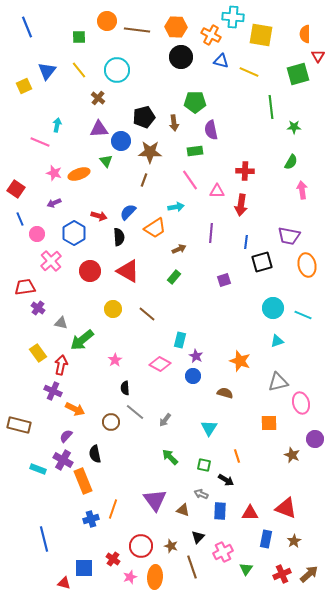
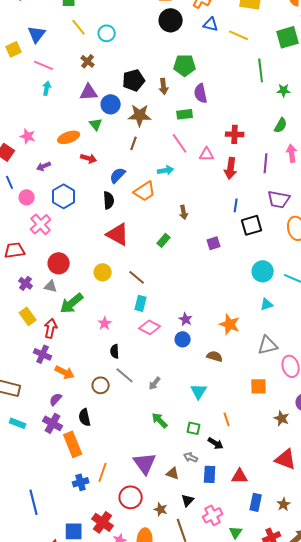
yellow line: (79, 70) -> (79, 27), moved
cyan circle: (117, 70) -> (107, 33), size x0.7
pink line: (40, 142) -> (44, 65), moved
pink star: (54, 173) -> (28, 136), moved
red arrow: (99, 216) -> (89, 158), moved
purple line: (211, 233) -> (266, 163), moved
brown arrow: (179, 249) -> (184, 212), moved, turned 104
red circle: (90, 271) -> (59, 263), moved
purple cross: (38, 308) -> (26, 283), moved
cyan rectangle: (180, 340) -> (141, 303), moved
cyan rectangle: (38, 469) -> (18, 423), moved
red triangle: (286, 508) -> (286, 459), moved
red circle: (141, 546) -> (131, 497), moved
red cross: (113, 559) -> (103, 522), size x1.5

